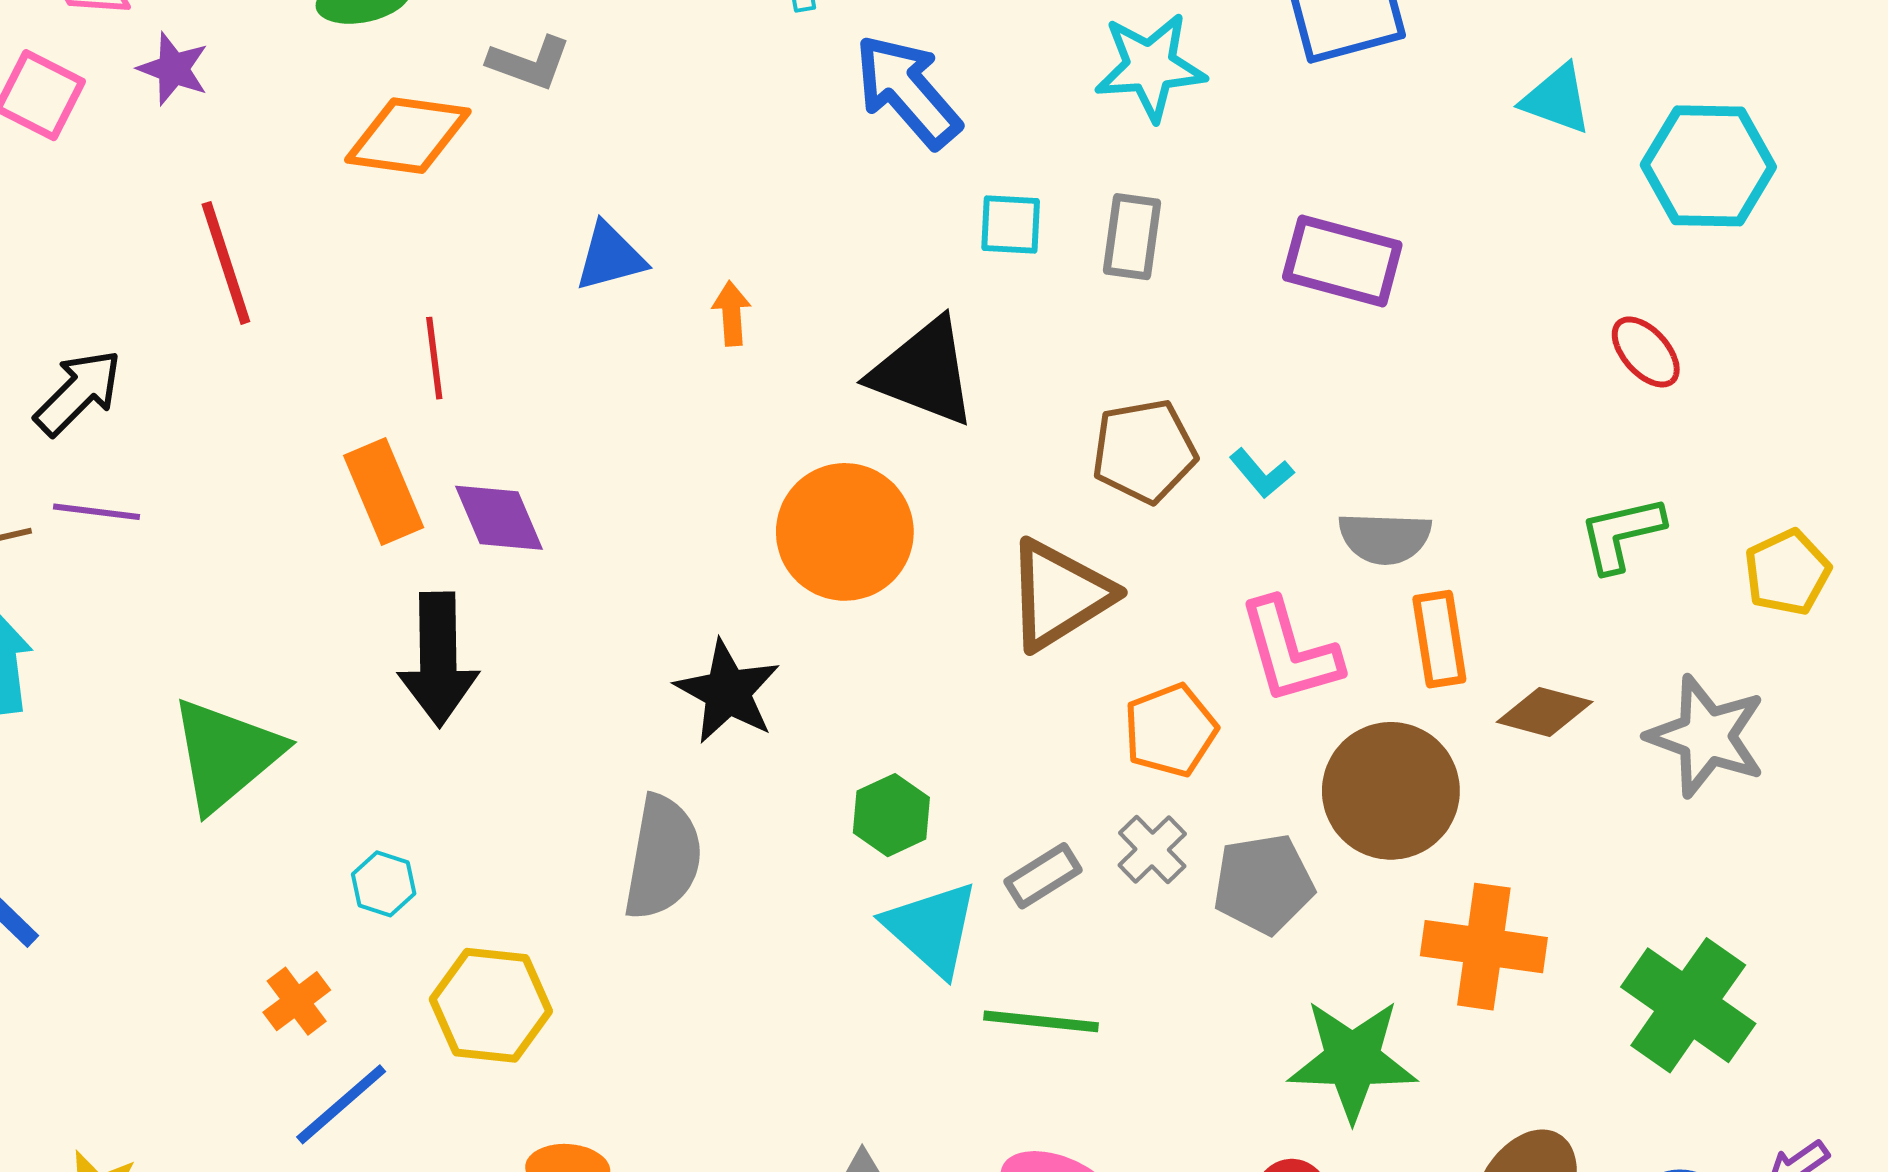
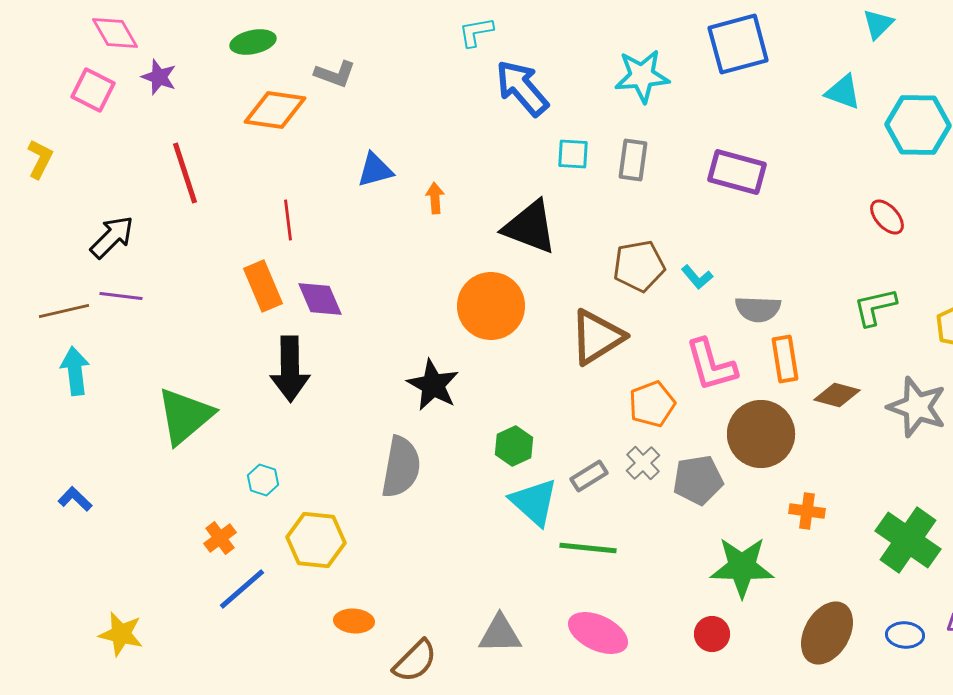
orange cross: (1484, 947) -> (807, 511), size x0.6

